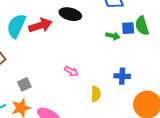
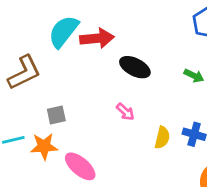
black ellipse: (70, 14) -> (135, 67), moved
yellow semicircle: (96, 94) -> (162, 138), moved

